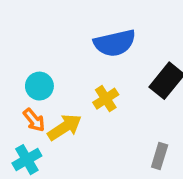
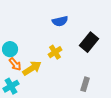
blue semicircle: (115, 43) -> (60, 21), size x0.7
cyan circle: (39, 86) -> (10, 49), moved

